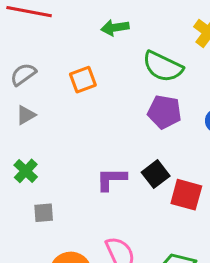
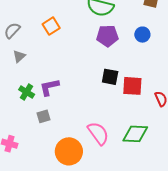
black square: (156, 174) -> (110, 77), turned -30
purple L-shape: (111, 179) -> (49, 87), moved

